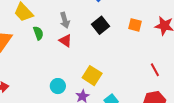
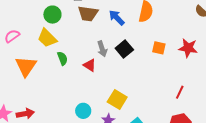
gray arrow: (65, 20) -> (102, 49), moved
red line: (155, 70) -> (180, 92), turned 56

